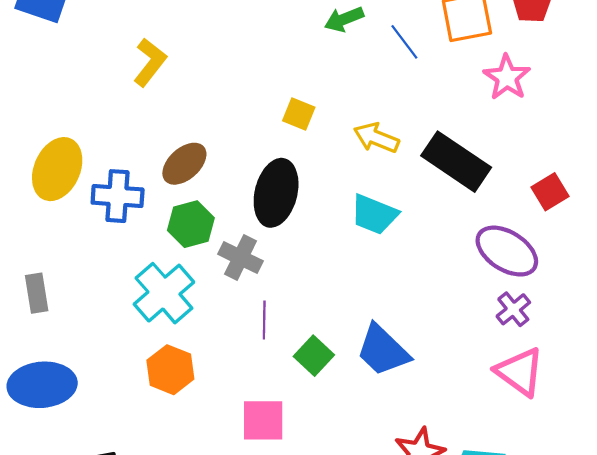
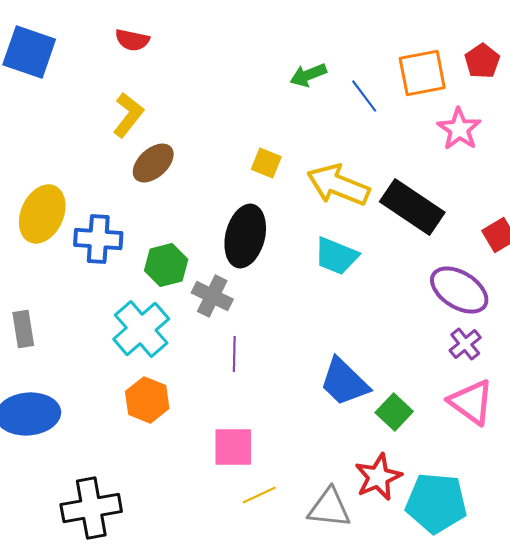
yellow arrow: (376, 138) -> (338, 185), size x1.5
brown ellipse: (184, 164) -> (153, 163), moved
green square: (314, 356) -> (394, 412), moved

